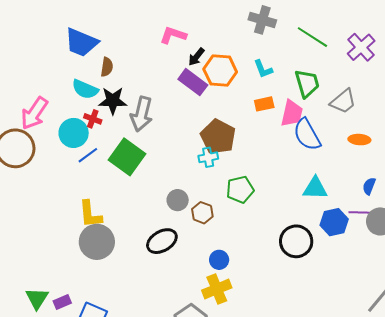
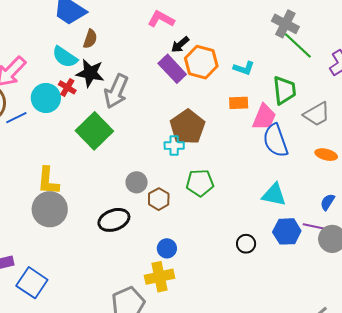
gray cross: (262, 20) -> (285, 24), moved
cyan L-shape: (263, 69) -> (244, 68), turned -60
blue line: (88, 155) -> (16, 118), moved
black circle: (296, 241) -> (246, 244), size x0.6

